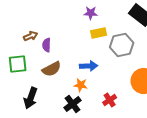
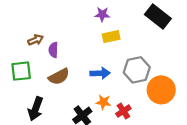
gray hexagon: (122, 45) -> (137, 70), moved
orange star: (81, 85) -> (103, 102), moved

